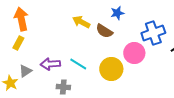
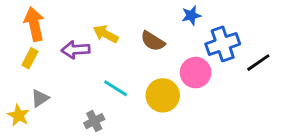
blue star: (117, 13) -> (191, 15), moved
yellow arrow: (81, 22) -> (106, 34), moved
purple arrow: (50, 64) -> (76, 50), moved
gray cross: (63, 87) -> (94, 121), turned -32

